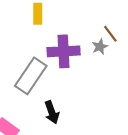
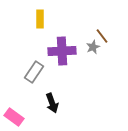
gray rectangle: (31, 76) -> (34, 72), size x0.7

